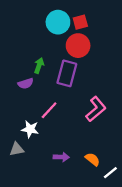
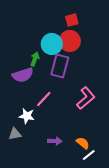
cyan circle: (58, 22) -> (52, 44), moved
purple semicircle: (26, 83) -> (23, 75), size x1.5
white line: (110, 173) -> (89, 155), moved

